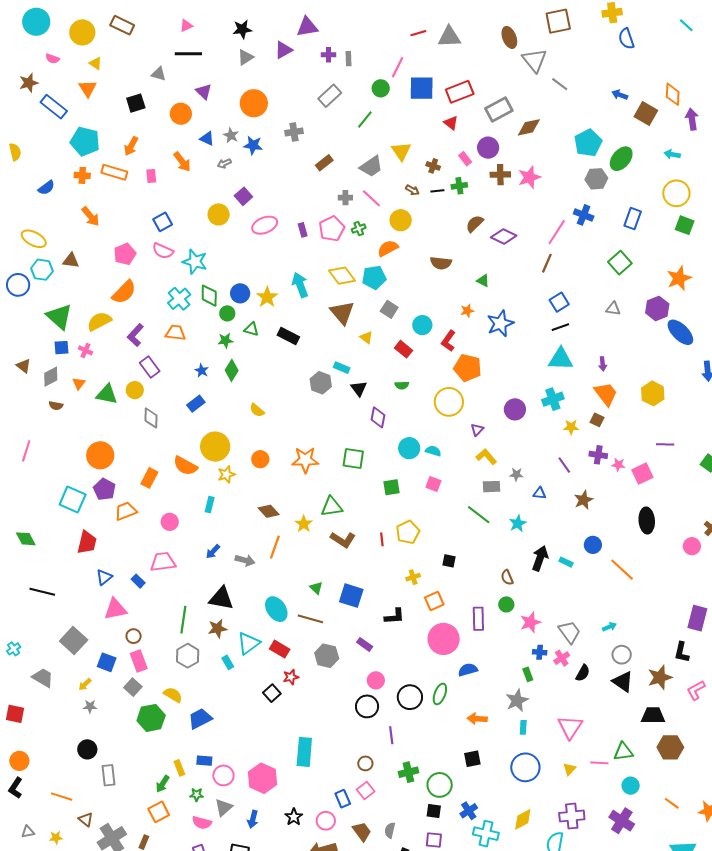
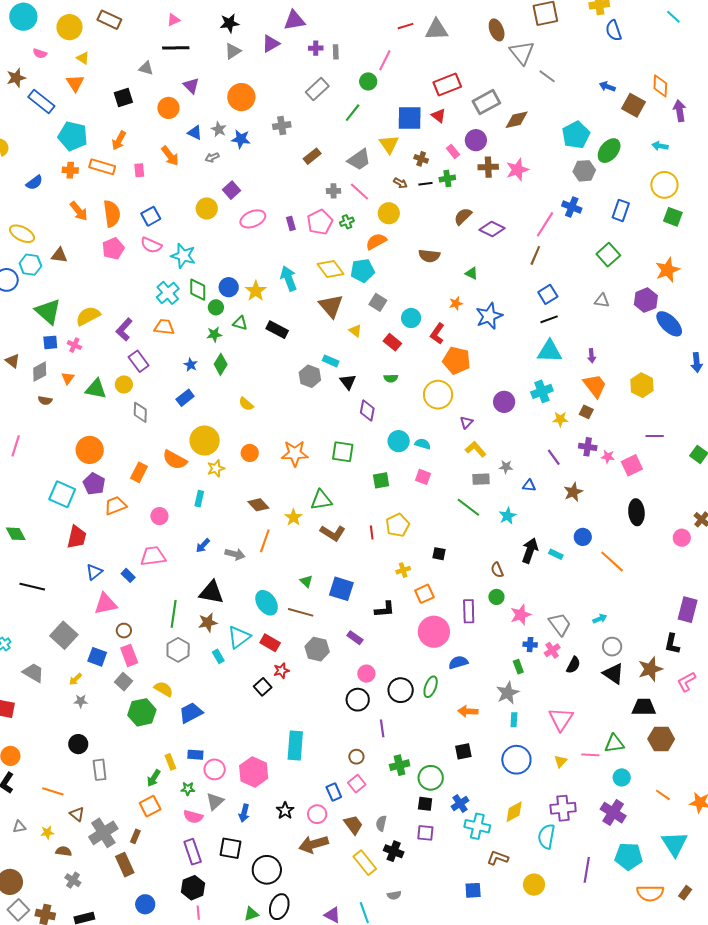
blue square: (422, 88) -> (410, 118), moved
orange semicircle: (124, 292) -> (112, 214), moved, turned -52

